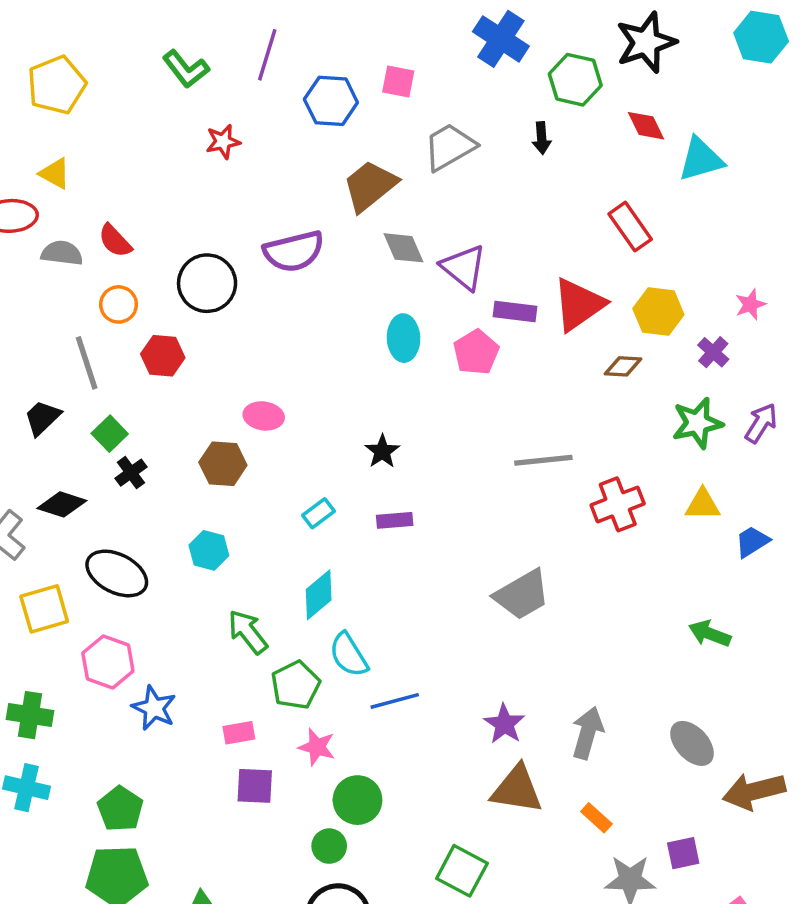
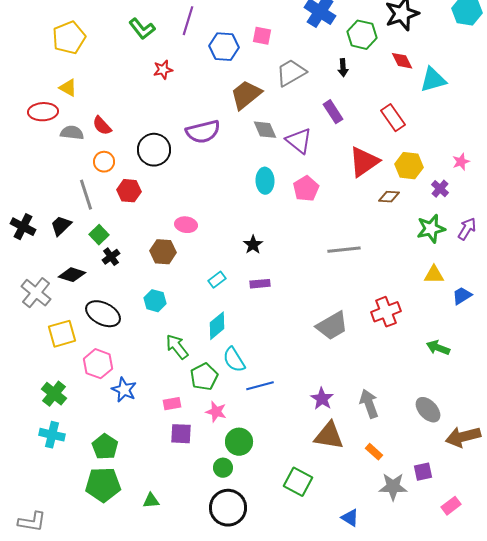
purple rectangle: (515, 312) -> (333, 112), moved, turned 50
red cross: (618, 504) -> (386, 312), moved
green cross: (30, 715) -> (54, 394), turned 30
gray arrow: (588, 733) -> (369, 404), turned -36

